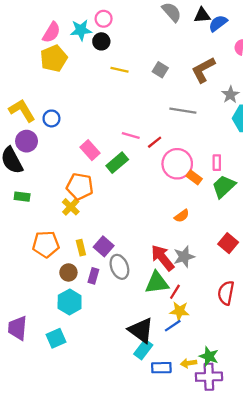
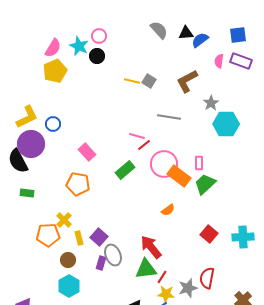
cyan star: (81, 30) -> (79, 46), turned 30
yellow line: (119, 70) -> (132, 81), moved
yellow L-shape: (22, 111) -> (27, 117), turned 95
pink line: (131, 135) -> (137, 136), moved
purple circle: (27, 141) -> (31, 144), size x1.4
green rectangle: (117, 163) -> (125, 170), moved
orange rectangle: (194, 177) -> (179, 176), size x1.6
yellow cross: (71, 207) -> (64, 220), moved
gray star: (184, 257) -> (188, 288), moved
purple rectangle: (93, 276) -> (101, 263), moved

